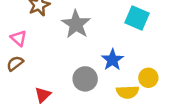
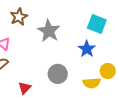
blue star: (112, 60) -> (87, 49), moved

